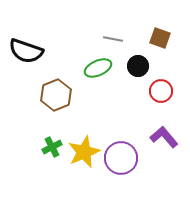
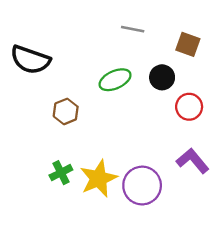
gray line: (113, 39) -> (133, 29), moved
brown hexagon: (56, 95) -> (66, 111), size x0.7

